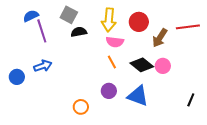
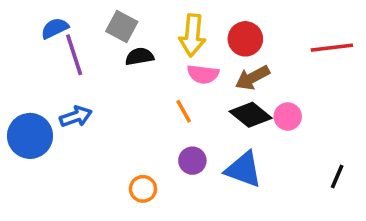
brown arrow: (160, 38) -> (252, 78), moved, turned 30
orange line: (112, 62) -> (184, 111), moved
blue circle: (17, 77) -> (30, 136), size x1.6

